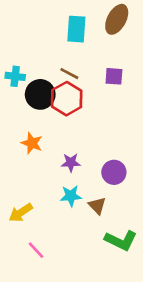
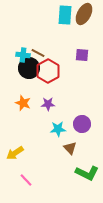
cyan rectangle: (76, 29) -> (65, 15), moved
brown line: (69, 74) -> (38, 53), moved
cyan cross: (15, 76) -> (23, 55), moved
purple star: (71, 163) -> (48, 104), moved
cyan star: (71, 196) -> (58, 129), moved

